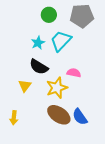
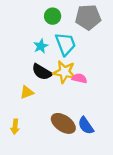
cyan trapezoid: (61, 41) -> (65, 44), turned 115
yellow triangle: (25, 86) -> (27, 92), turned 32
yellow star: (57, 88) -> (64, 72), moved, turned 30

